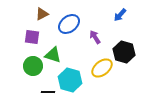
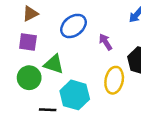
brown triangle: (42, 14) -> (30, 14), moved
yellow ellipse: (102, 68) -> (114, 80), turned -40

